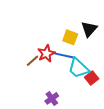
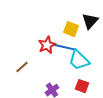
brown line: (32, 61) -> (22, 67), moved
red square: (92, 78) -> (82, 86), moved, turned -32

